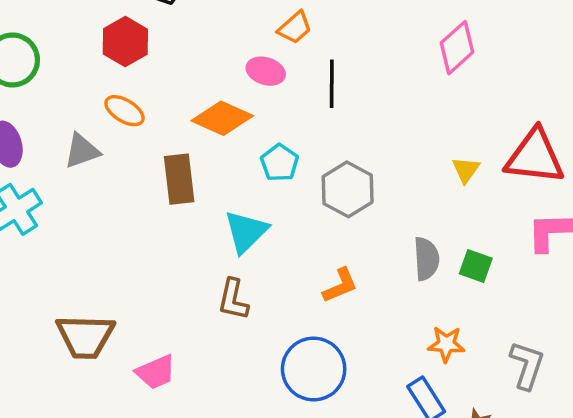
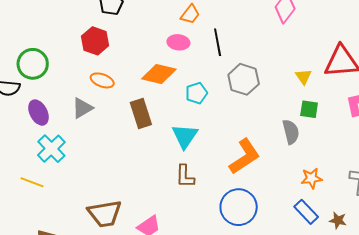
cyan pentagon: (280, 163) -> (196, 93), turned 30
gray hexagon: (348, 189) -> (244, 79), moved
green square: (476, 266) -> (309, 109), moved
orange L-shape: (340, 285) -> (245, 156), size x1.6

